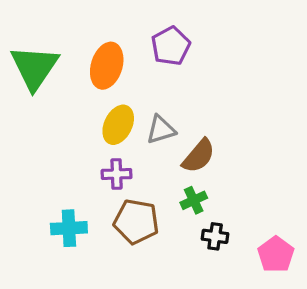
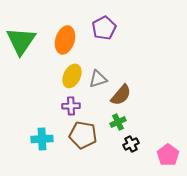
black cross: (215, 236) -> (131, 144), turned -35

